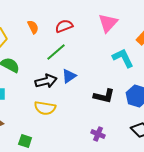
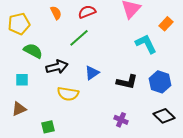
blue triangle: (69, 76) -> (92, 73), moved
black arrow: (46, 81) -> (57, 67), moved
green square: (25, 141) -> (48, 127), turned -32

